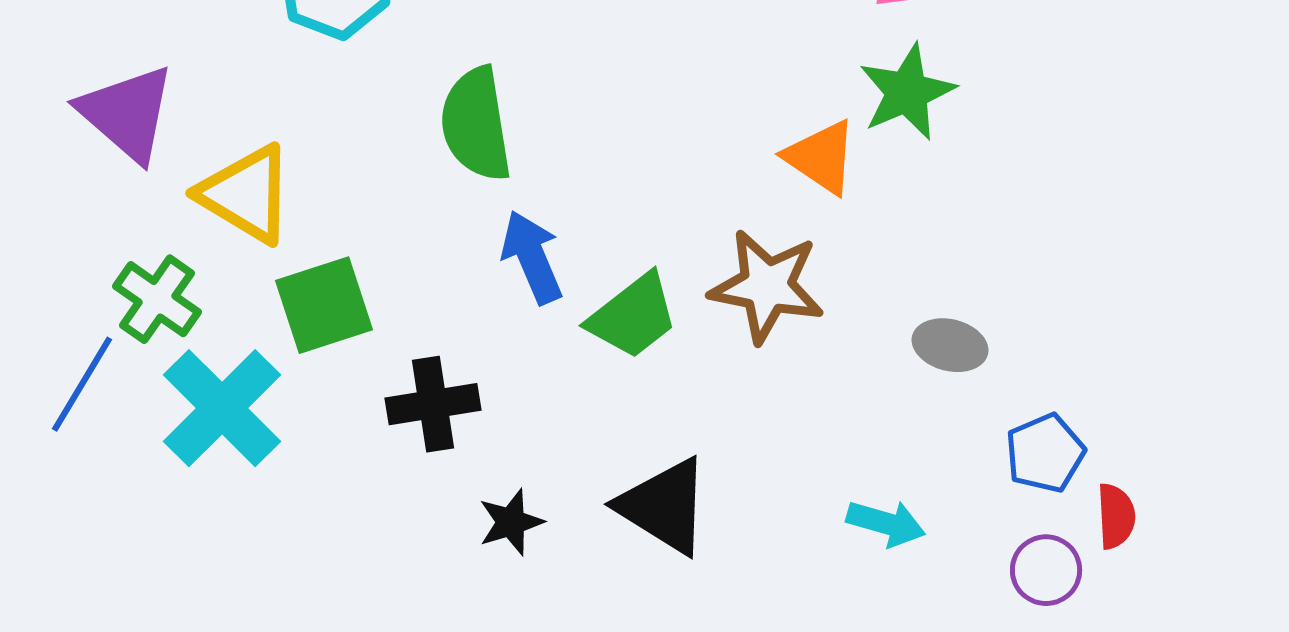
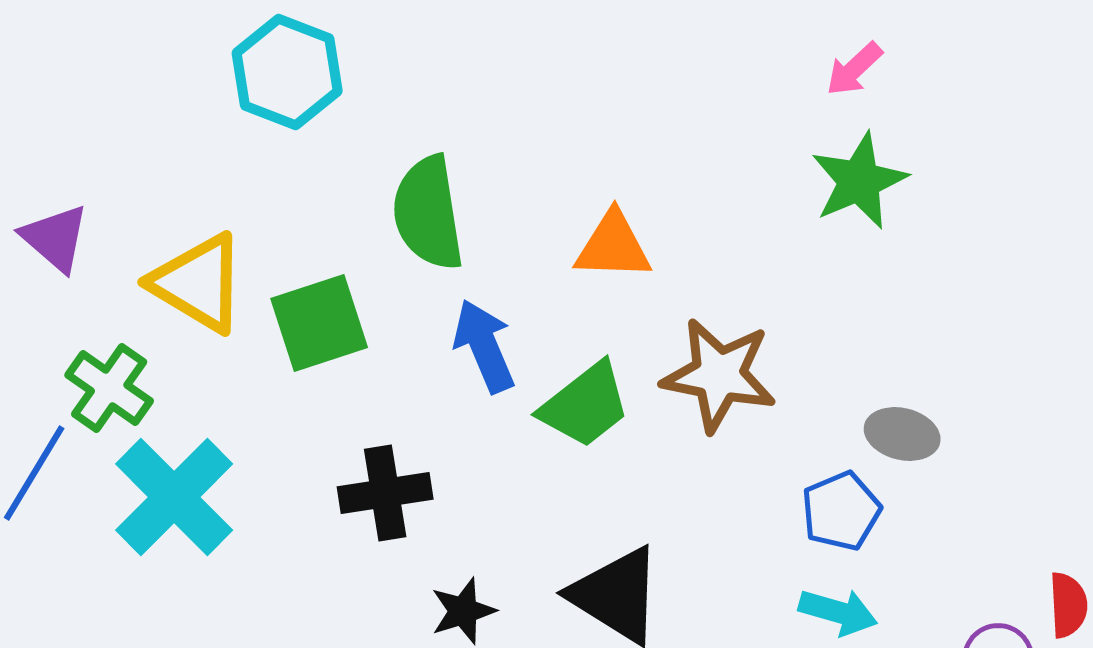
purple triangle: (127, 113) -> (55, 238), moved, size x0.7
orange triangle: (821, 157) -> (613, 246), moved, turned -32
green square: (324, 305) -> (319, 323), moved
blue pentagon: (1045, 453) -> (841, 511), moved

